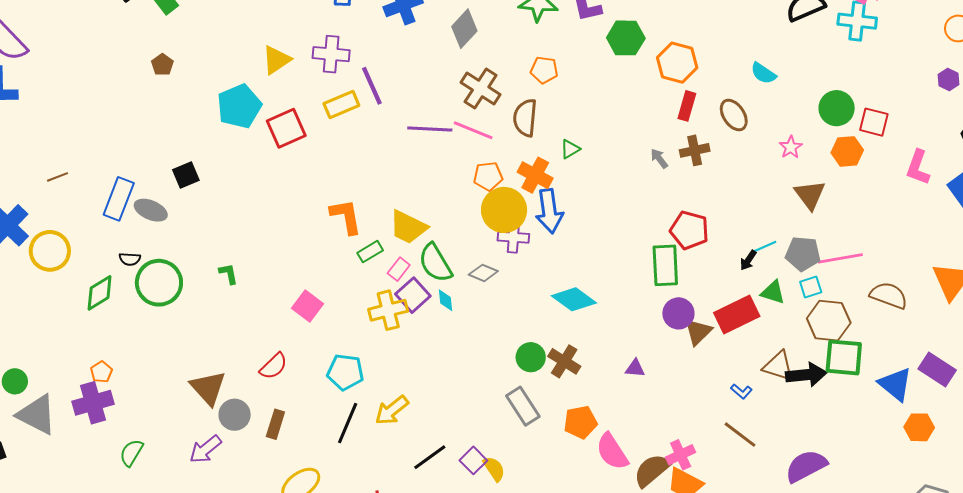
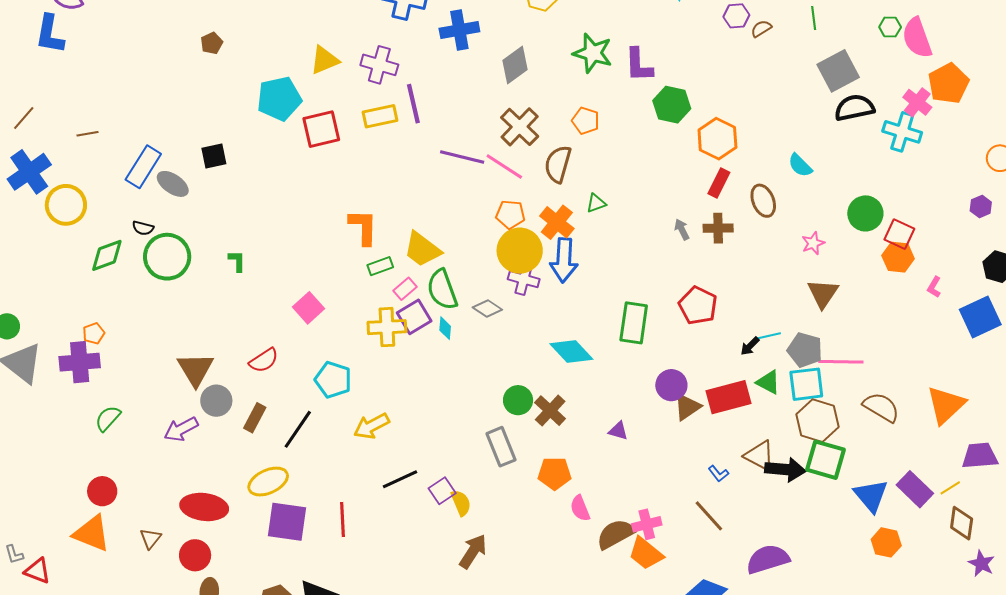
orange hexagon: (847, 151) -> (898, 257), moved
pink L-shape: (918, 167) -> (934, 287), size x0.6
green rectangle: (665, 265) -> (634, 323), moved
cyan square: (811, 287) -> (806, 384), size x1.6
black line: (348, 423) -> (298, 429), moved
pink semicircle: (612, 452) -> (580, 508), size x0.7

